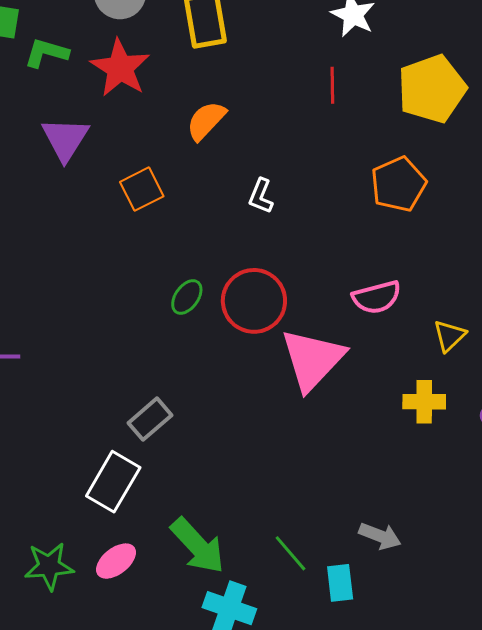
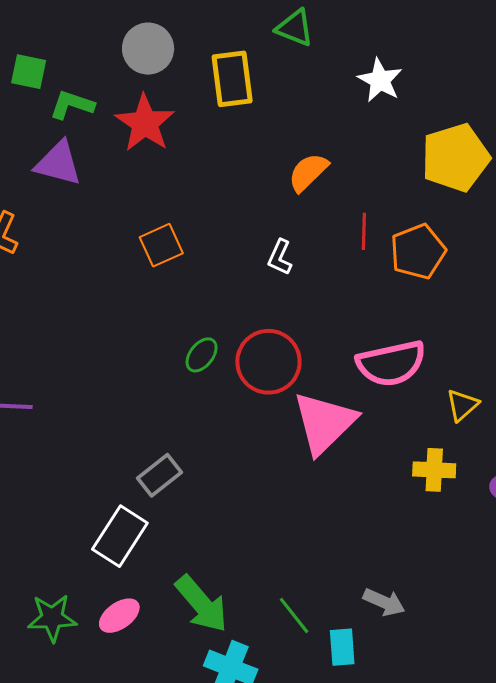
red line: (332, 85) -> (364, 231), moved
orange semicircle: (206, 121) -> (308, 172), moved
purple triangle: (65, 139) -> (58, 163), moved, turned -50
pink semicircle: (377, 297) -> (391, 363), size x1.4

